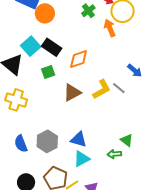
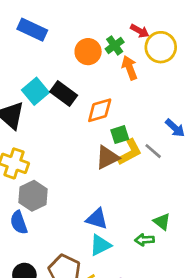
orange circle: (45, 13) -> (88, 52), moved
orange arrow: (110, 28) -> (130, 68), moved
green square: (48, 72) -> (120, 135), moved
brown triangle: (72, 93) -> (107, 157), moved
gray hexagon: (47, 141) -> (33, 196), moved

